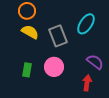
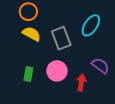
red arrow: (87, 83) -> (81, 83), moved

